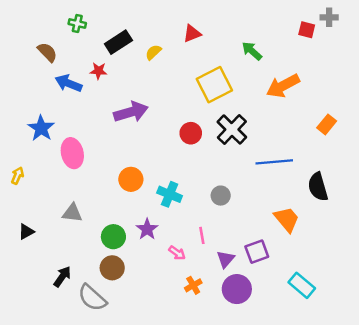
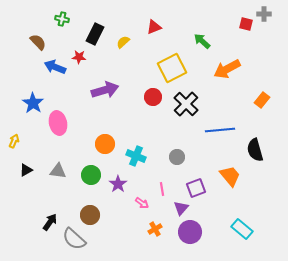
black rectangle: (118, 42) -> (95, 34), turned -30
red circle: (191, 133) -> (153, 97), moved
black triangle: (26, 232) -> (26, 170), moved
green circle: (113, 237) -> (91, 175), moved
purple square: (257, 252) -> (196, 188), moved

